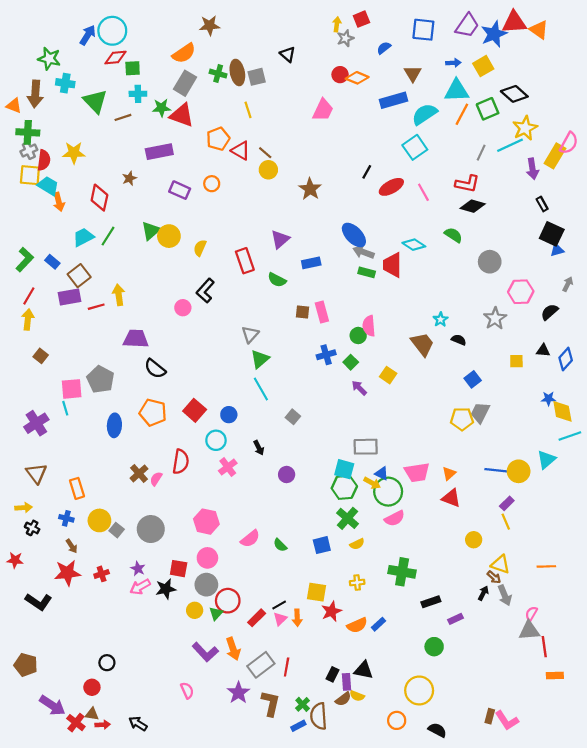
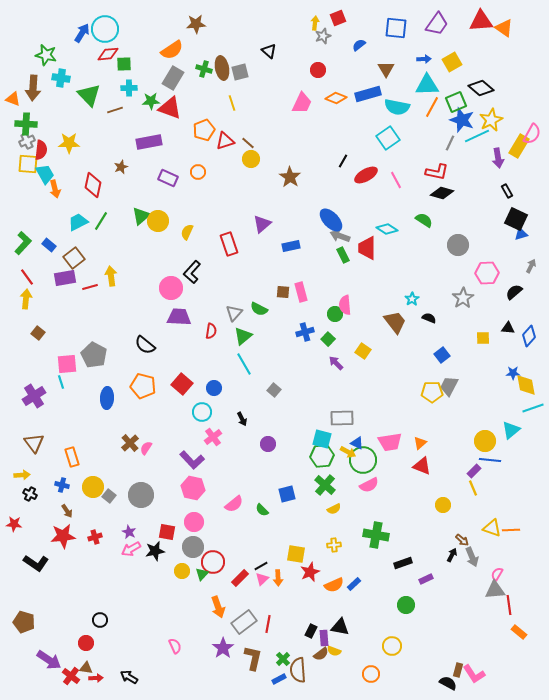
blue star: (494, 34) -> (462, 120), moved, turned -30
orange diamond: (357, 78) -> (336, 98), moved
cyan semicircle: (424, 114) -> (397, 107), turned -135
red triangle: (241, 151) -> (225, 141), turned -48
cyan trapezoid: (48, 186) -> (45, 174), turned 30
green rectangle: (367, 272) -> (343, 255), turned 49
green semicircle: (277, 280) -> (259, 309), moved
red line: (29, 296) -> (27, 277), turned -66
pink circle: (183, 308) -> (171, 288), size x1.5
purple trapezoid: (136, 339) -> (179, 317), moved
red semicircle: (181, 462) -> (211, 331), moved, size x0.7
blue line: (496, 470) -> (490, 460), moved
blue square: (322, 545) -> (287, 494), moved
yellow triangle: (500, 564) -> (492, 528), moved
purple L-shape: (205, 652) -> (192, 460), moved
orange rectangle: (555, 676) -> (519, 632), turned 42
yellow circle: (419, 690) -> (392, 646), size x0.7
black semicircle: (437, 730) -> (448, 683), moved

